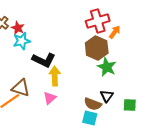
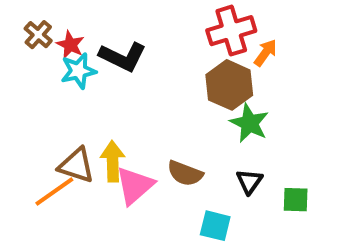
black L-shape: (44, 60) -> (123, 57), moved
yellow arrow: (55, 76) -> (113, 161), moved
pink triangle: (50, 98) -> (135, 185), size x1.5
brown semicircle: (93, 104) -> (185, 173), moved

